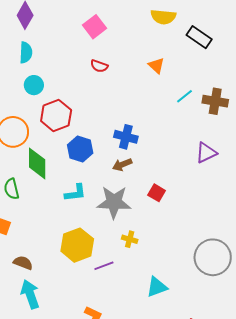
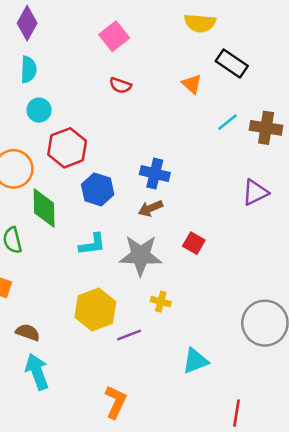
black rectangle: (199, 37) -> (232, 63), moved

